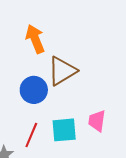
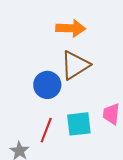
orange arrow: (35, 39) -> (71, 28), moved, turned 116

